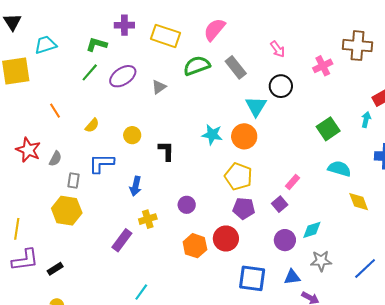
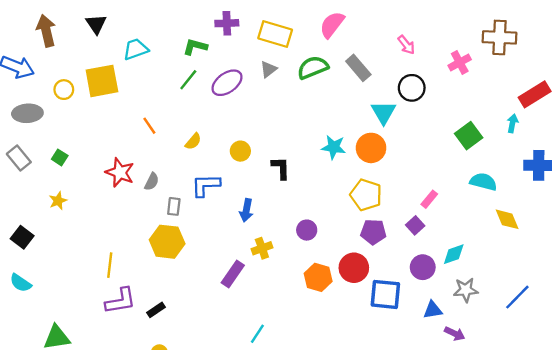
gray triangle: (159, 87) -> (268, 69), moved
blue square: (252, 278) -> (385, 294), moved

